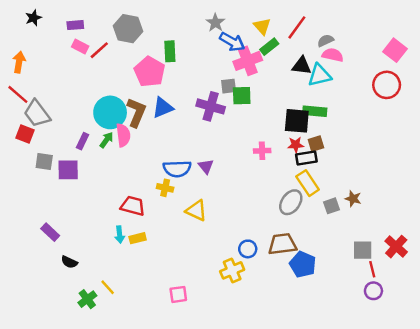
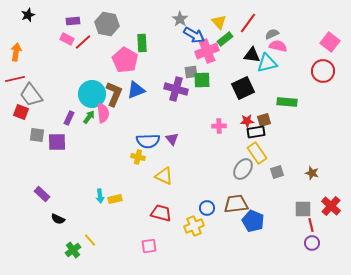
purple rectangle: (75, 25) -> (73, 21), moved
red line: (18, 94) -> (15, 79), turned -54
green rectangle: (315, 111) -> (287, 102), moved
black square: (297, 121) -> (243, 88), moved, turned -30
brown star: (353, 199) -> (312, 173), moved
red trapezoid: (133, 206) -> (161, 213), moved

